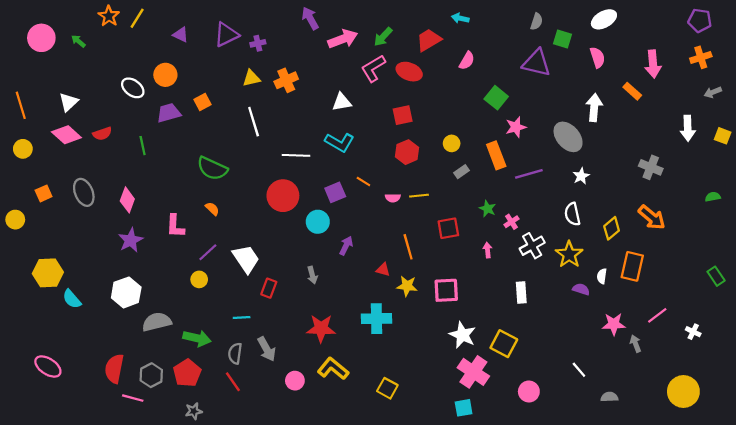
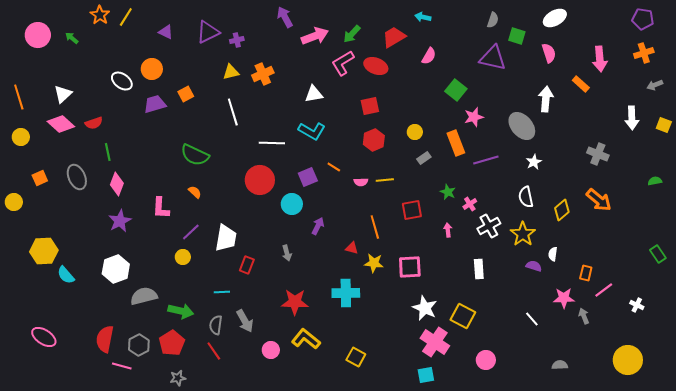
green line: (143, 146) -> (108, 152), moved
white trapezoid: (246, 259) -> (226, 238), turned 44
orange rectangle: (632, 266) -> (586, 273), moved, size x0.6
white line: (579, 370) -> (532, 319), moved

